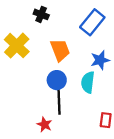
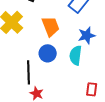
black line: (59, 101) -> (29, 72), moved

